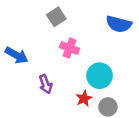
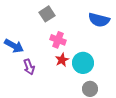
purple arrow: (45, 84) -> (29, 67), moved
red star: (84, 98) -> (62, 60), moved

